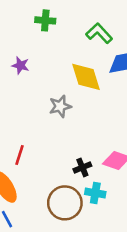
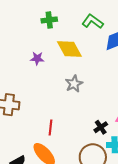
yellow diamond: (86, 77) -> (69, 49), moved

